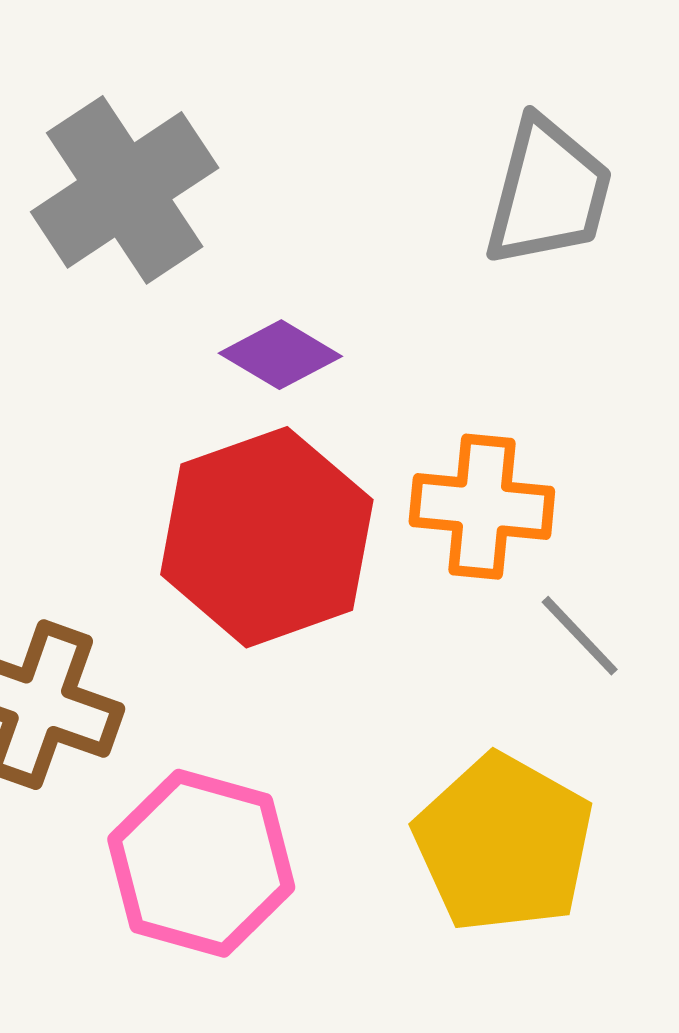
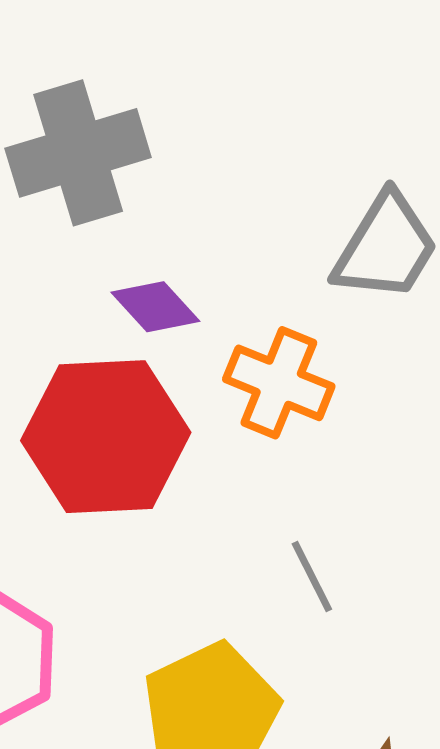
orange cross: (482, 507) -> (279, 383), moved

